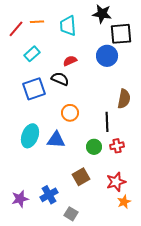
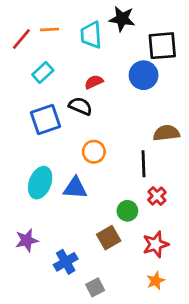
black star: (102, 14) -> (122, 19), moved
brown semicircle: (124, 99) -> (166, 133), turned -108
red cross: (117, 146) -> (157, 196), turned -32
green circle: (94, 147) -> (127, 211), moved
purple star: (20, 199) -> (27, 240), moved
orange star: (124, 202) -> (156, 281), moved
gray square: (71, 214) -> (95, 287), turned 32

